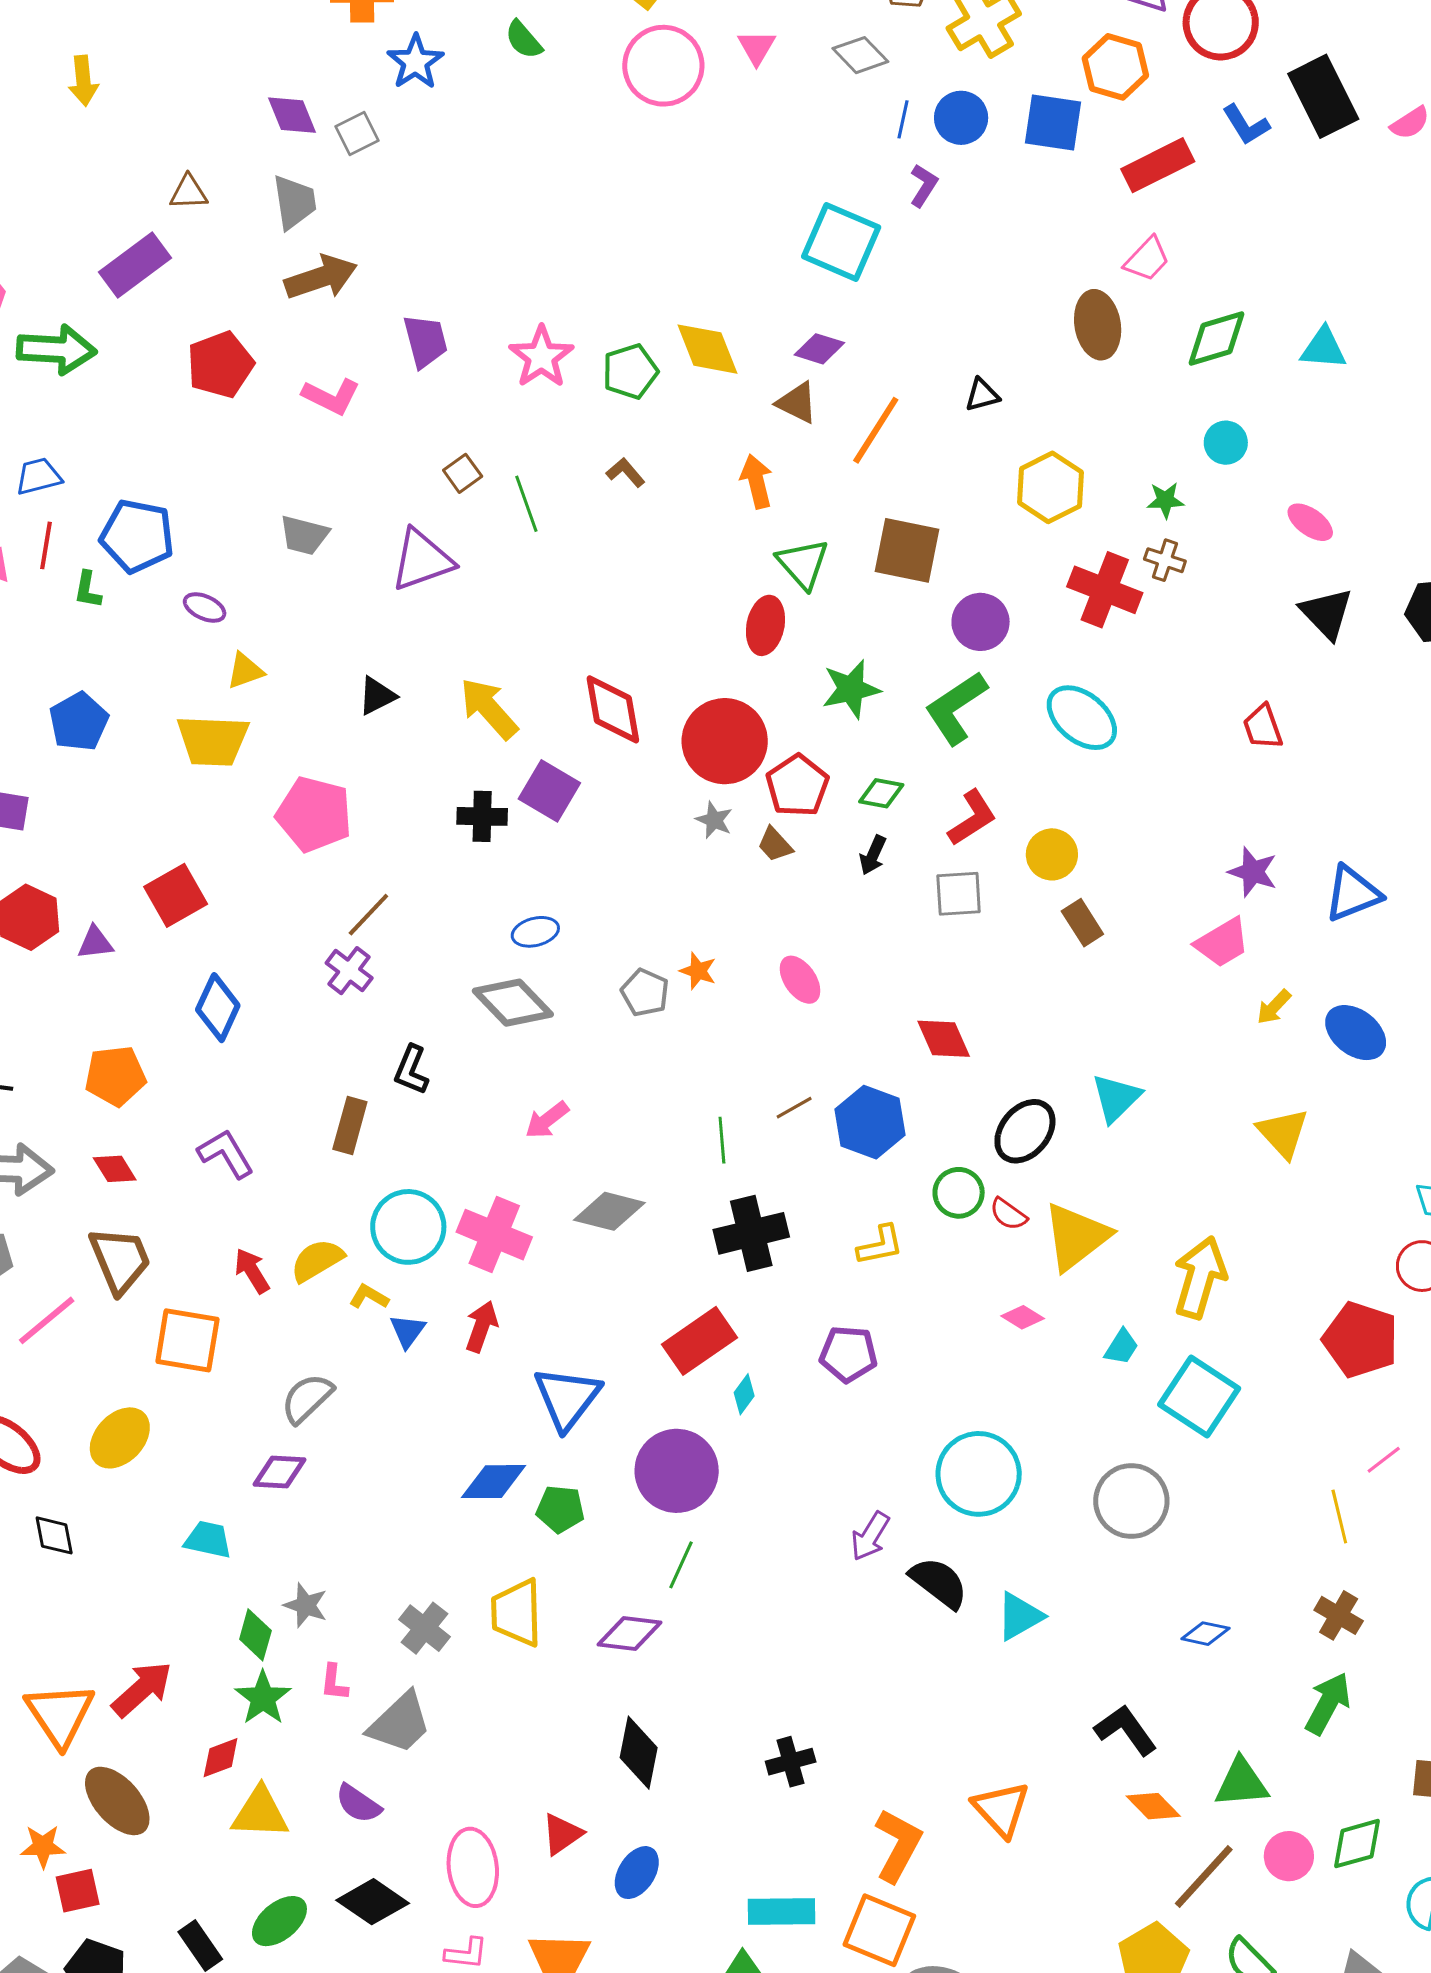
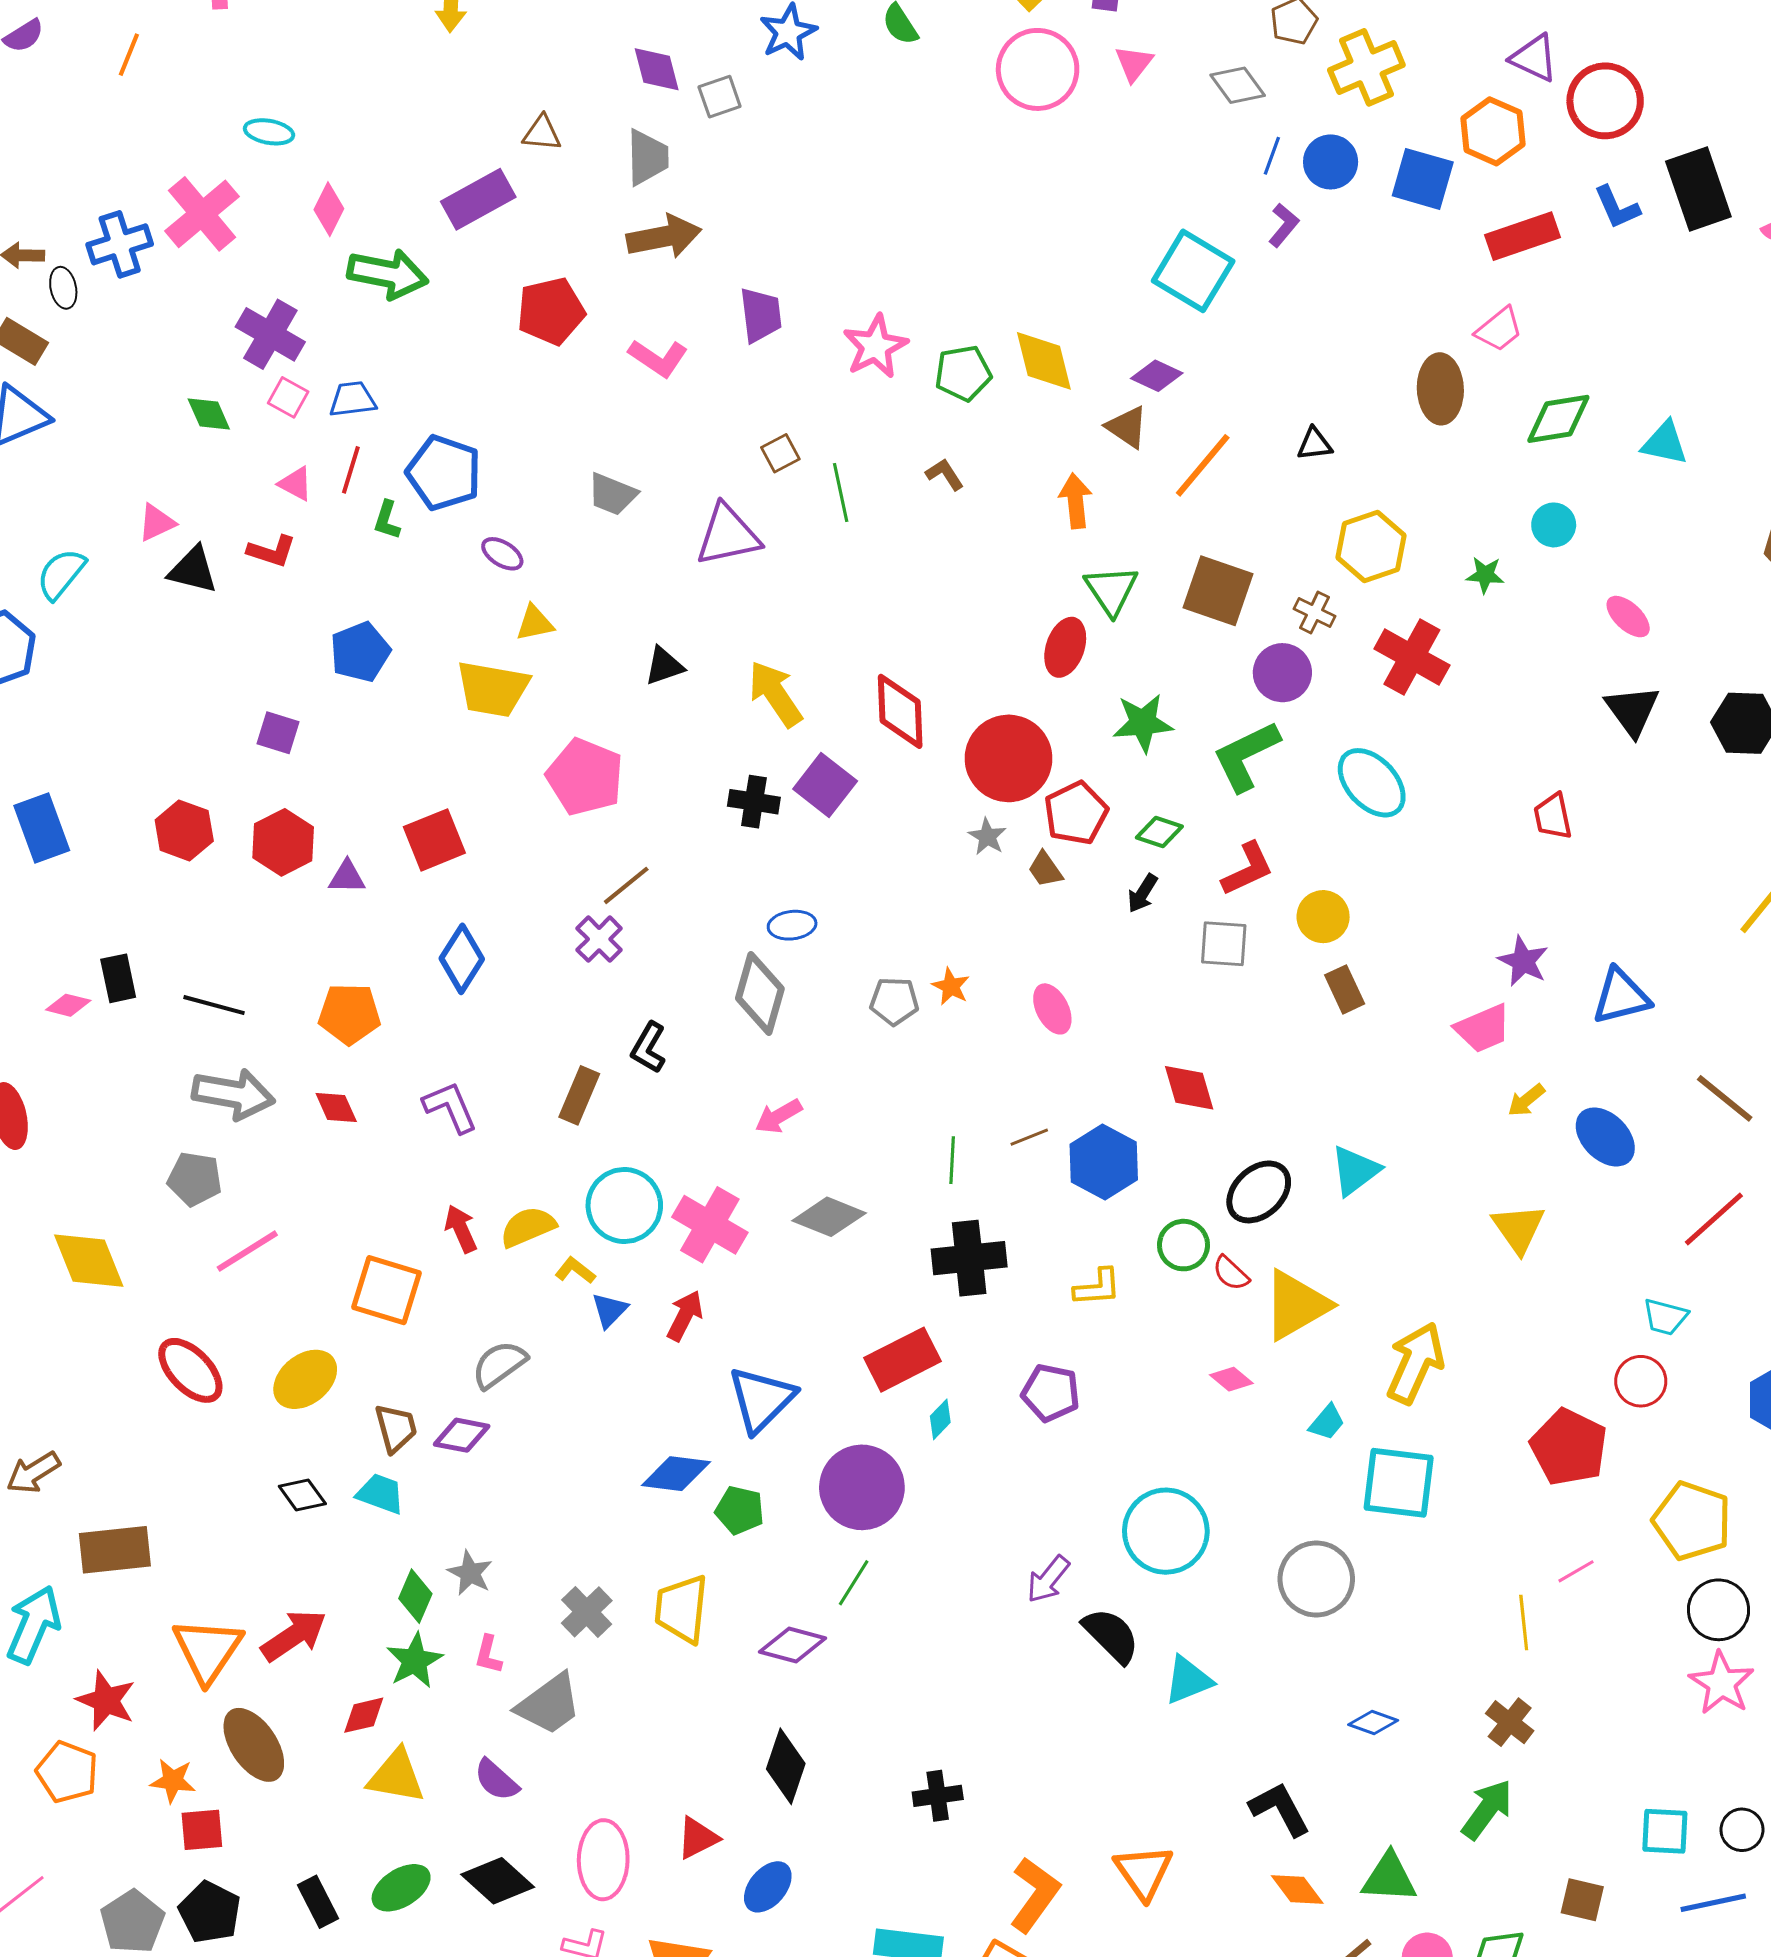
brown cross: (1165, 560) -> (1314, 612), moved
gray pentagon: (645, 993) -> (894, 1001), turned -30
gray diamond: (513, 1003) -> (760, 994), turned 52
brown trapezoid: (120, 1260) -> (396, 1428), moved, size x0.7
cyan square: (1199, 1396) -> (1399, 1483), turned -34
black diamond: (54, 1535) -> (302, 1495), moved, turned -33

